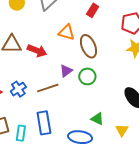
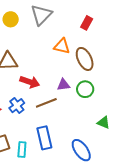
red arrow: (37, 51) -> (30, 82), moved
purple triangle: (66, 71) -> (64, 85), turned 32
green triangle: (97, 119) -> (104, 122), moved
blue ellipse: (80, 137) -> (81, 150), turned 50

